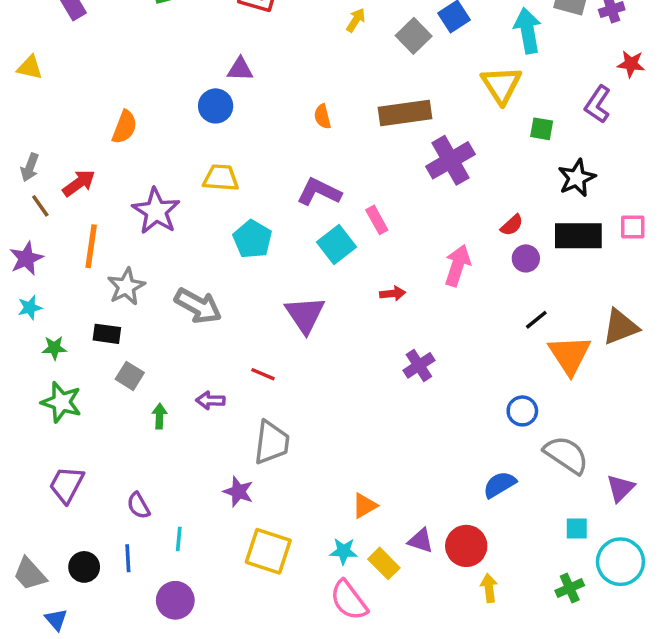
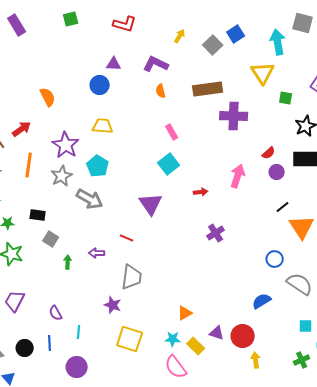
orange semicircle: (124, 127) -> (48, 97), turned -48
purple cross: (450, 160) -> (234, 116), turned 32
purple L-shape: (319, 192) -> (156, 64), moved
pink rectangle: (377, 220) -> (172, 132), moved
cyan pentagon: (252, 239) -> (98, 166), moved
gray star: (126, 287) -> (62, 176), moved

